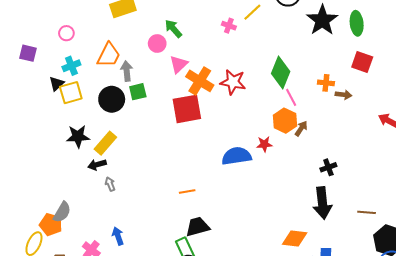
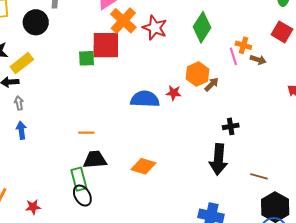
green square: (138, 92) -> (87, 58), moved
pink line: (291, 97) -> (233, 56), moved
orange line: (187, 191) -> (86, 133), moved
blue arrow: (118, 236) -> (21, 130), moved
orange diamond: (295, 238) -> (143, 166), moved

